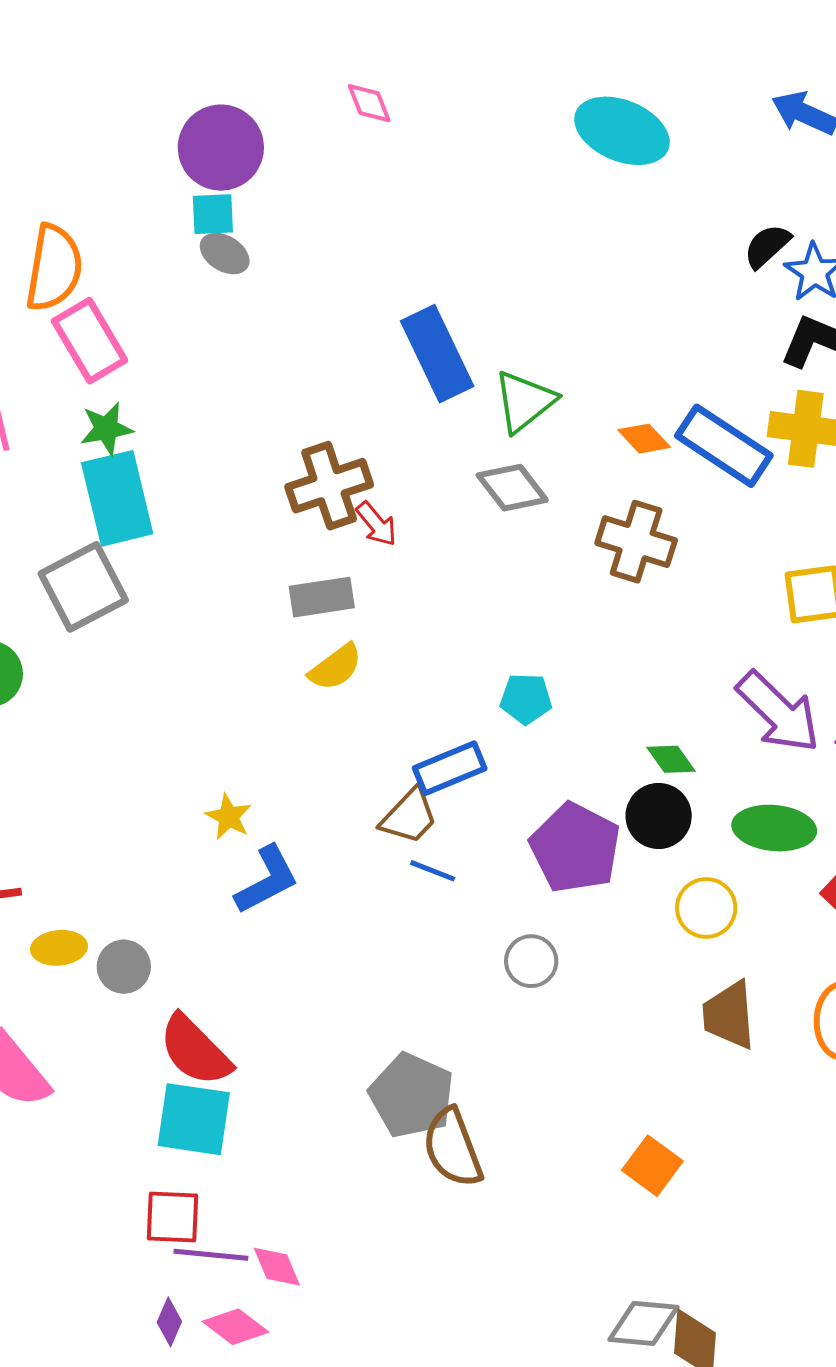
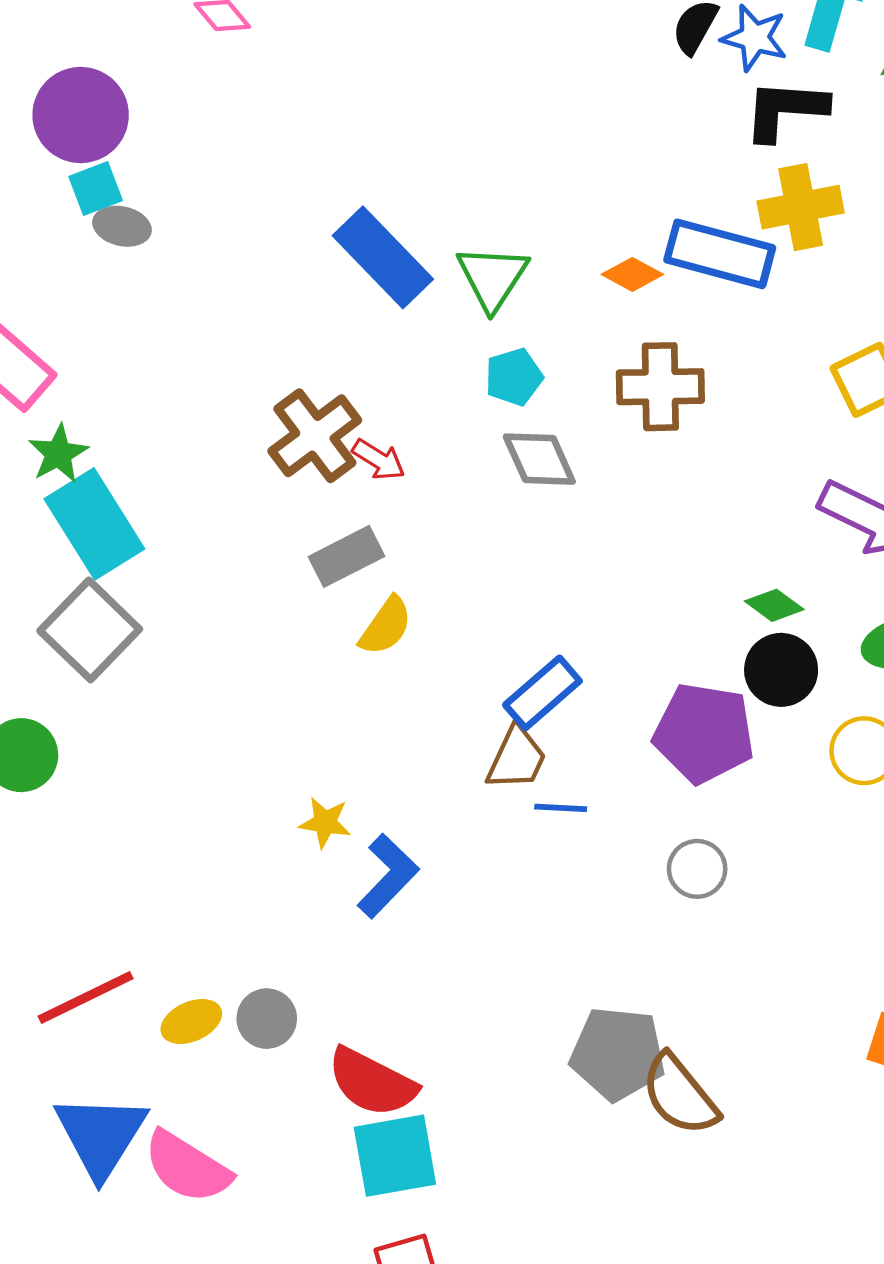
gray diamond: (512, 488) -> (539, 459), moved, turned 32
cyan pentagon: (526, 699) -> (514, 377), moved

